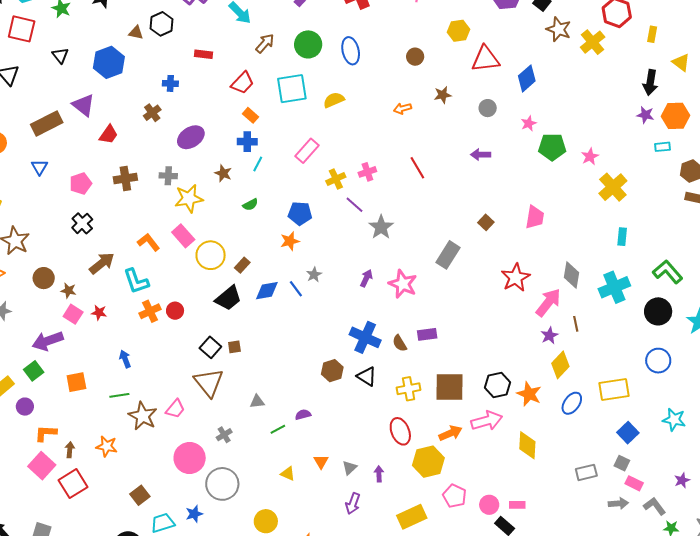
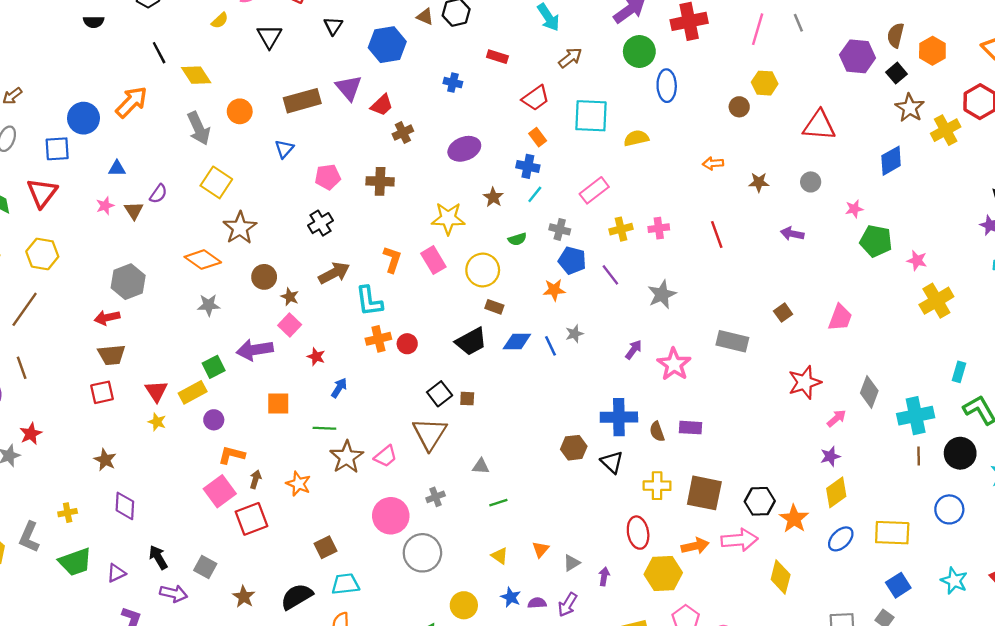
yellow hexagon: (459, 31) -> (765, 83), moved
green circle: (308, 44) -> (639, 51), moved
blue diamond: (527, 78) -> (891, 161), moved
brown star: (443, 95) -> (759, 182), moved
brown cross: (152, 113) -> (403, 133), moved
red trapezoid: (109, 135) -> (382, 105), moved
pink star: (590, 157) -> (917, 261), turned 30
gray cross: (168, 176) -> (560, 229), moved
purple line: (355, 205) -> (610, 275), moved
cyan rectangle: (622, 237) -> (959, 372), moved
orange L-shape: (149, 242) -> (392, 259), turned 45
yellow circle: (211, 255) -> (483, 270), moved
gray rectangle: (448, 255) -> (732, 341), turned 60
brown rectangle: (242, 265) -> (494, 307), turned 56
pink arrow: (548, 303) -> (836, 418), size x0.6
red star: (99, 313) -> (316, 357), moved
brown line: (576, 324) -> (919, 456), moved
blue cross: (365, 337) -> (619, 417), turned -36
blue arrow: (125, 359) -> (339, 388), turned 42
green square: (34, 371) -> (214, 367), moved
purple semicircle: (303, 415) -> (537, 603), moved
blue star: (194, 514) -> (511, 597), moved, turned 30

